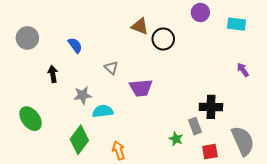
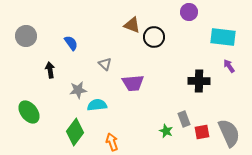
cyan rectangle: (236, 24) -> (223, 37), moved, size x1.4
black cross: (211, 107) -> (199, 81), moved
red square: (210, 152) -> (202, 132), moved

